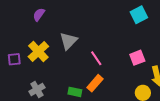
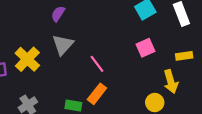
purple semicircle: (39, 15) -> (58, 14), moved
pink square: (137, 58) -> (146, 48), moved

